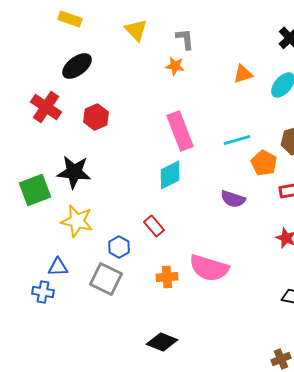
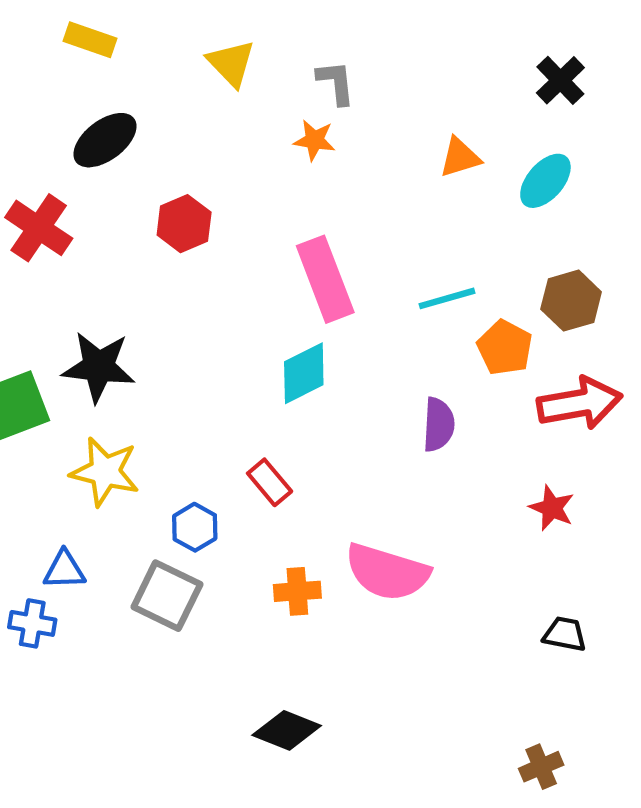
red hexagon: (96, 117) -> (184, 224), moved
purple semicircle: (233, 199) -> (439, 425), turned -105

